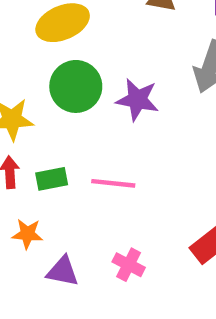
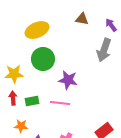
purple star: (137, 100) -> (68, 80), moved

